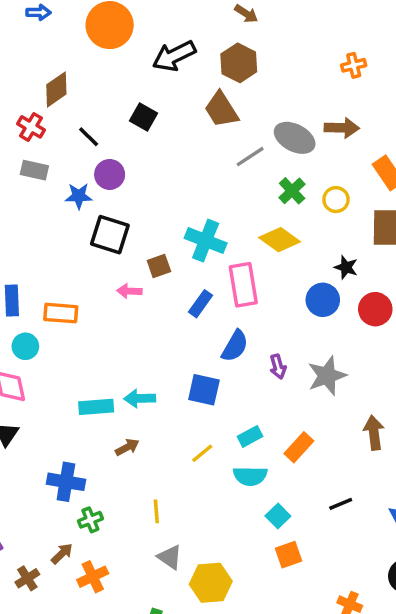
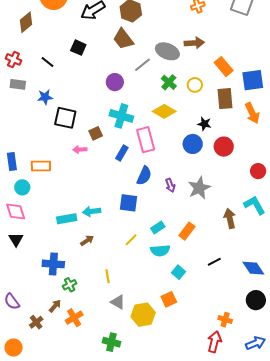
brown diamond: (56, 89) -> (26, 22), moved
purple circle: (110, 174) -> (115, 82), moved
orange square: (289, 555) -> (169, 299), moved

